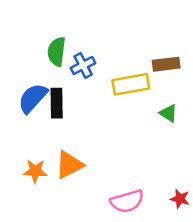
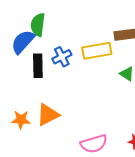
blue cross: (83, 65) -> (62, 57), moved
blue semicircle: (33, 98) -> (23, 42), moved

